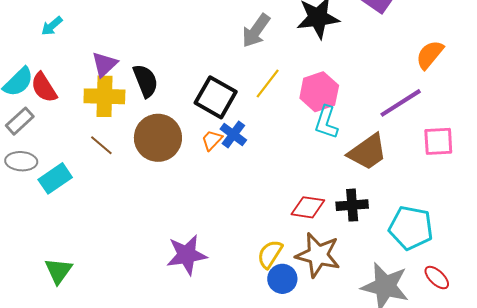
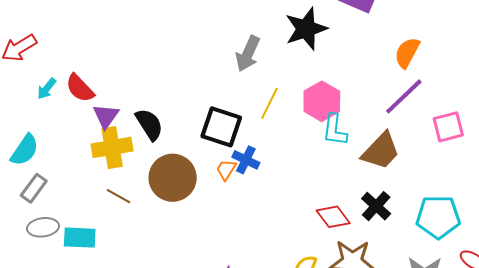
orange semicircle: (430, 55) -> (407, 53), moved
red semicircle: (44, 88) -> (80, 88), moved
cyan rectangle: (55, 178) -> (80, 238), turned 48
black cross: (352, 205) -> (376, 206), turned -32
red diamond: (308, 207) -> (333, 217), turned 56

